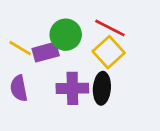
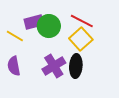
purple rectangle: (46, 52) -> (34, 22), moved
purple cross: (72, 88) -> (54, 66), turned -30

